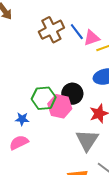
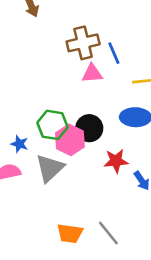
pink triangle: (92, 38) -> (92, 73), moved
gray triangle: (87, 140) -> (50, 168), moved

